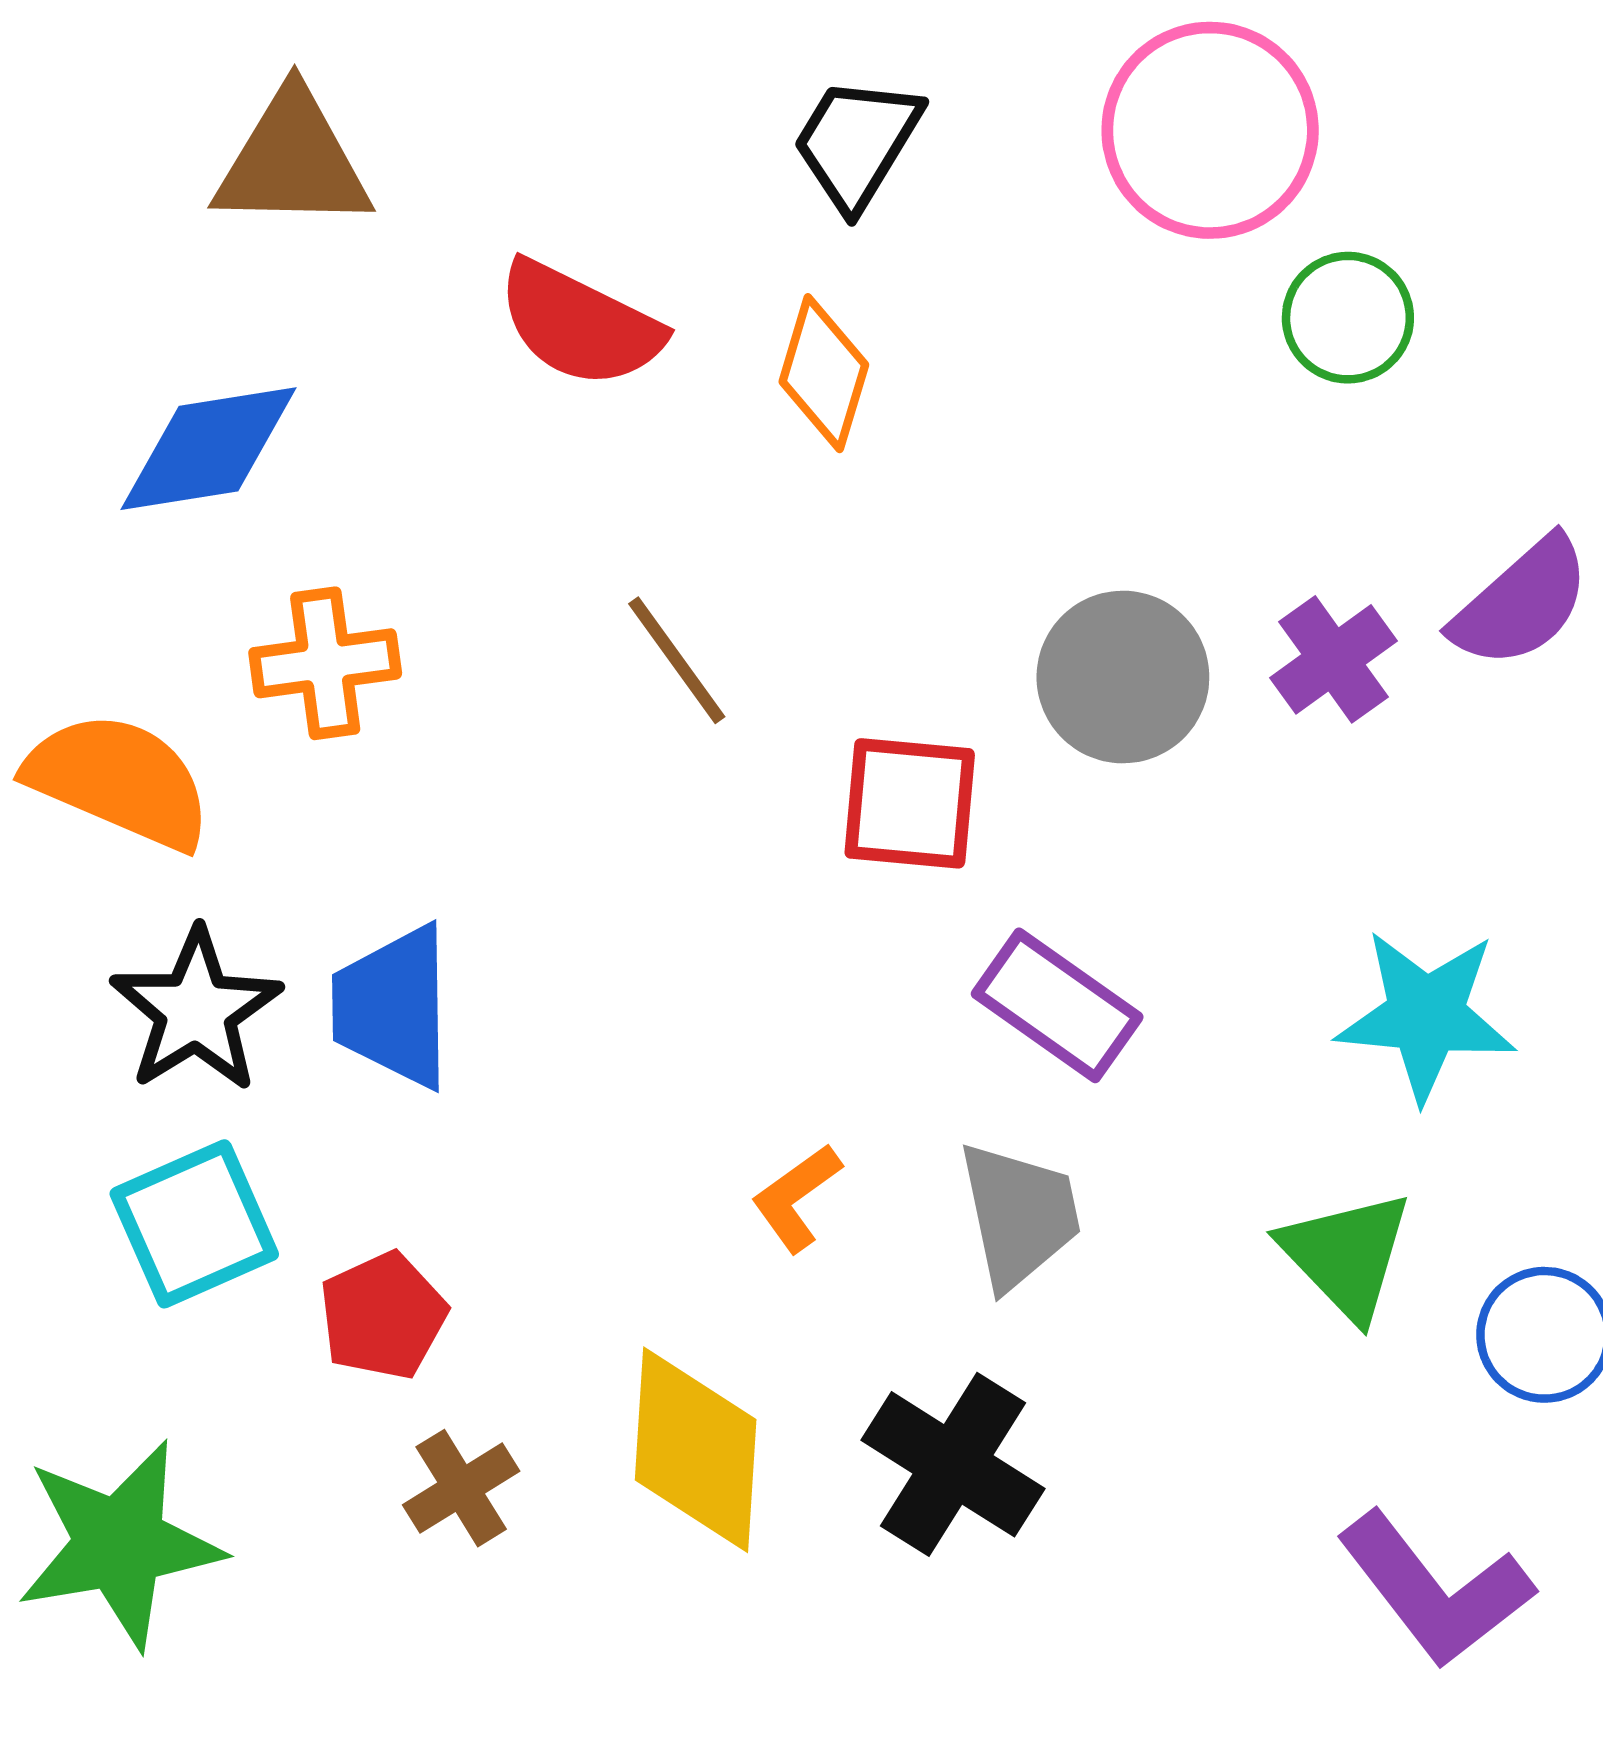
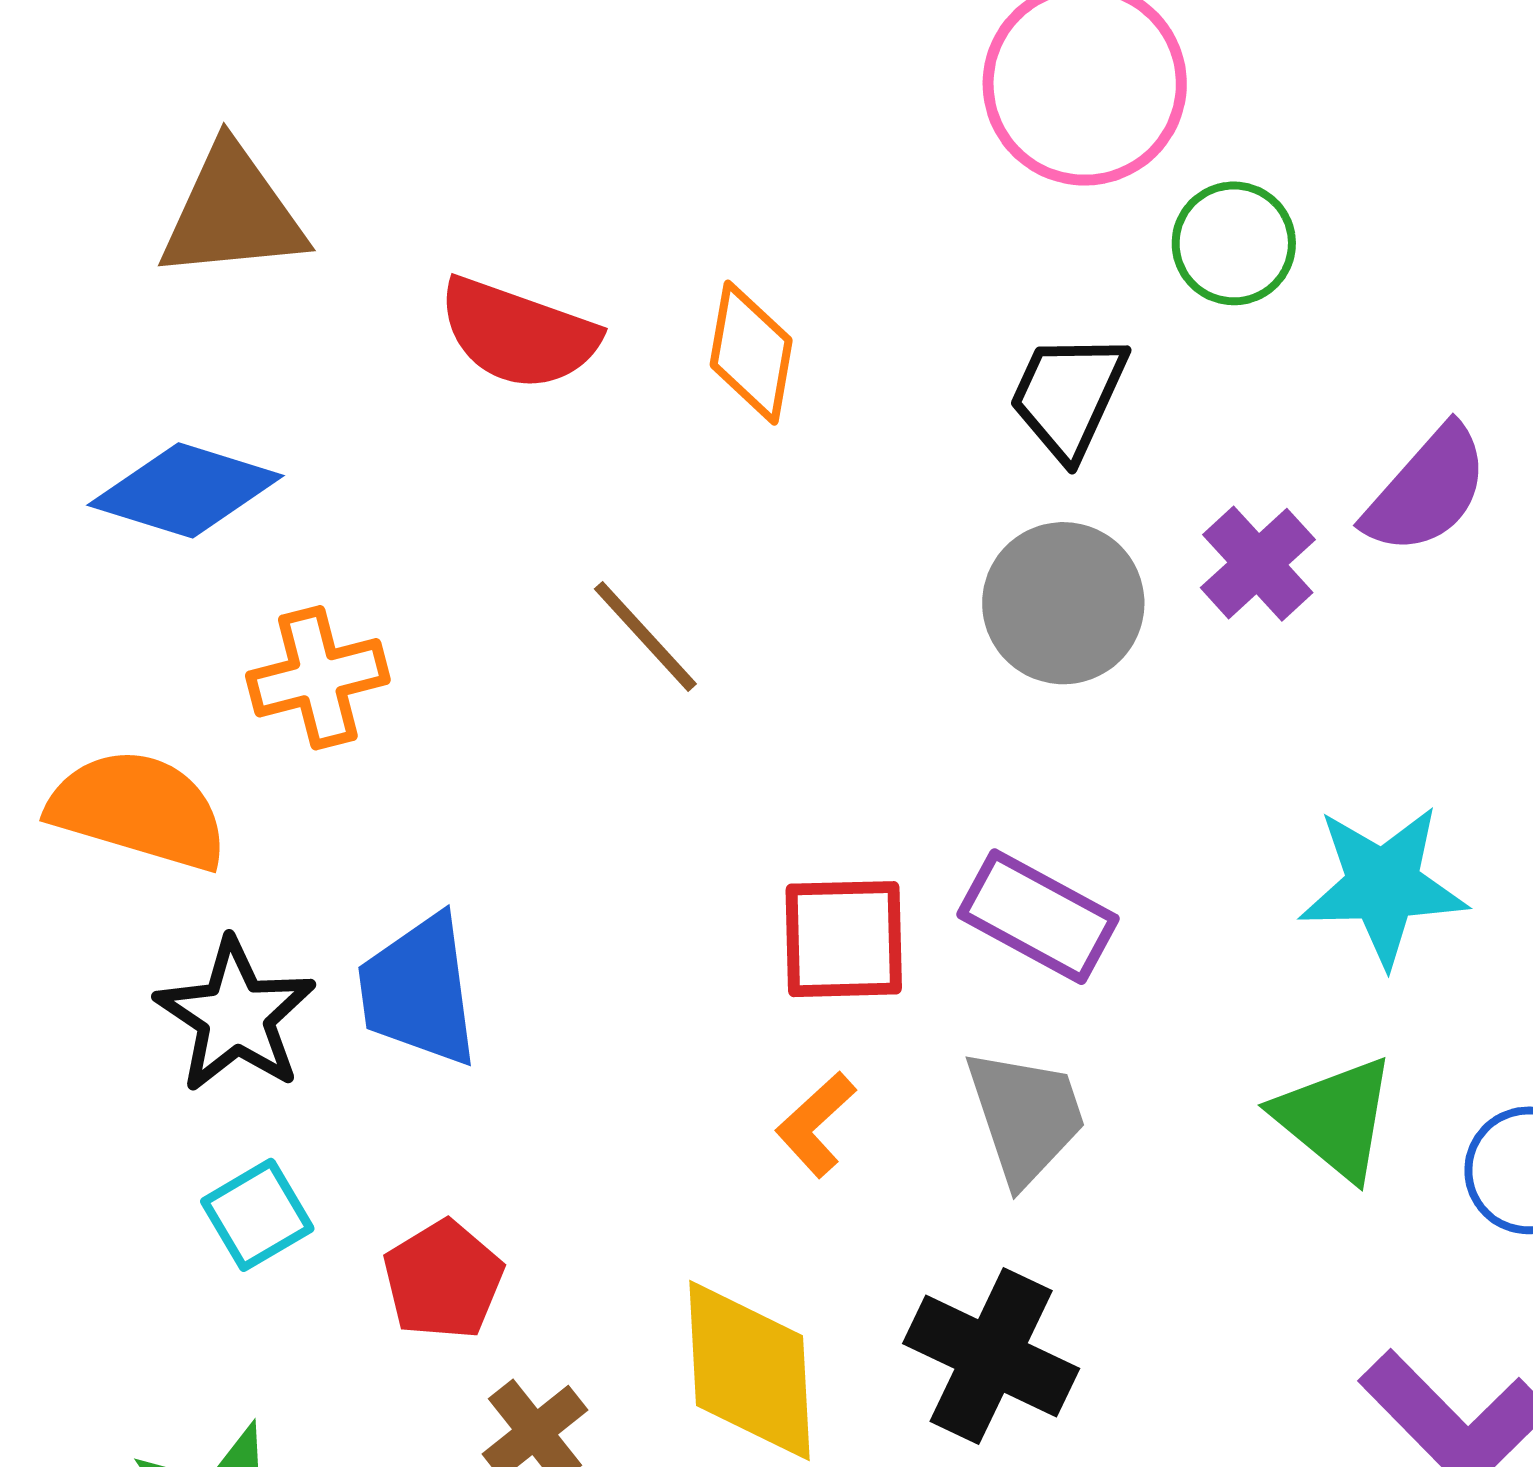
black trapezoid: (857, 143) -> (1068, 396), moved
blue diamond: (209, 449) -> (186, 490), turned 33
red square: (910, 803) -> (844, 939), moved
cyan square: (194, 1224) -> (257, 1215), size x0.7

